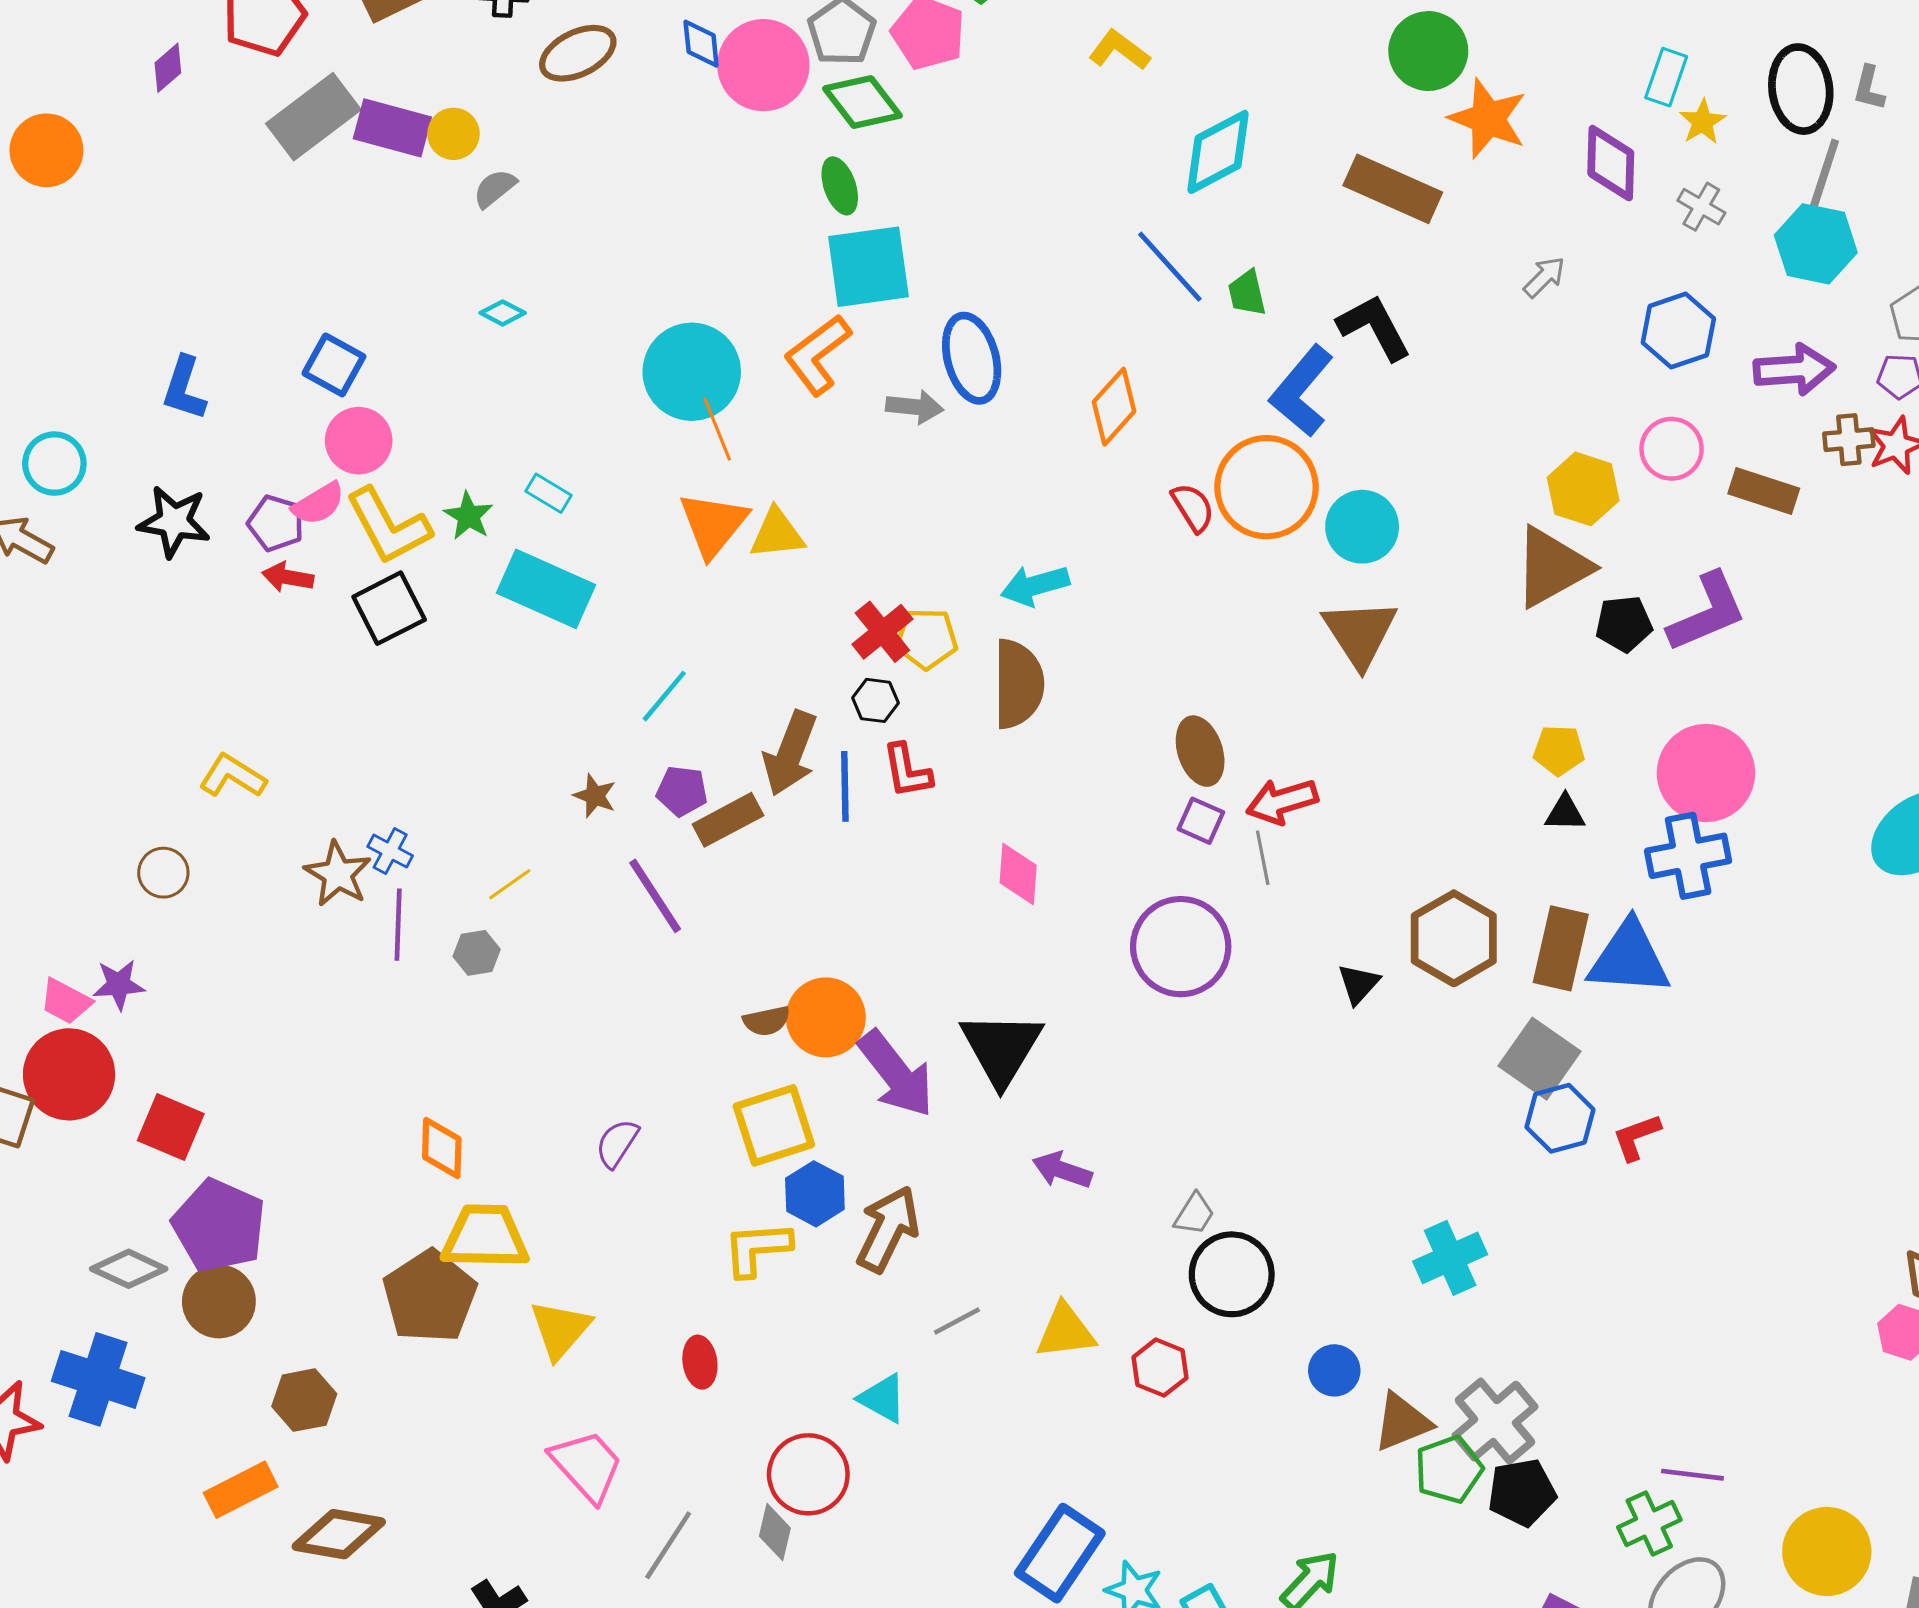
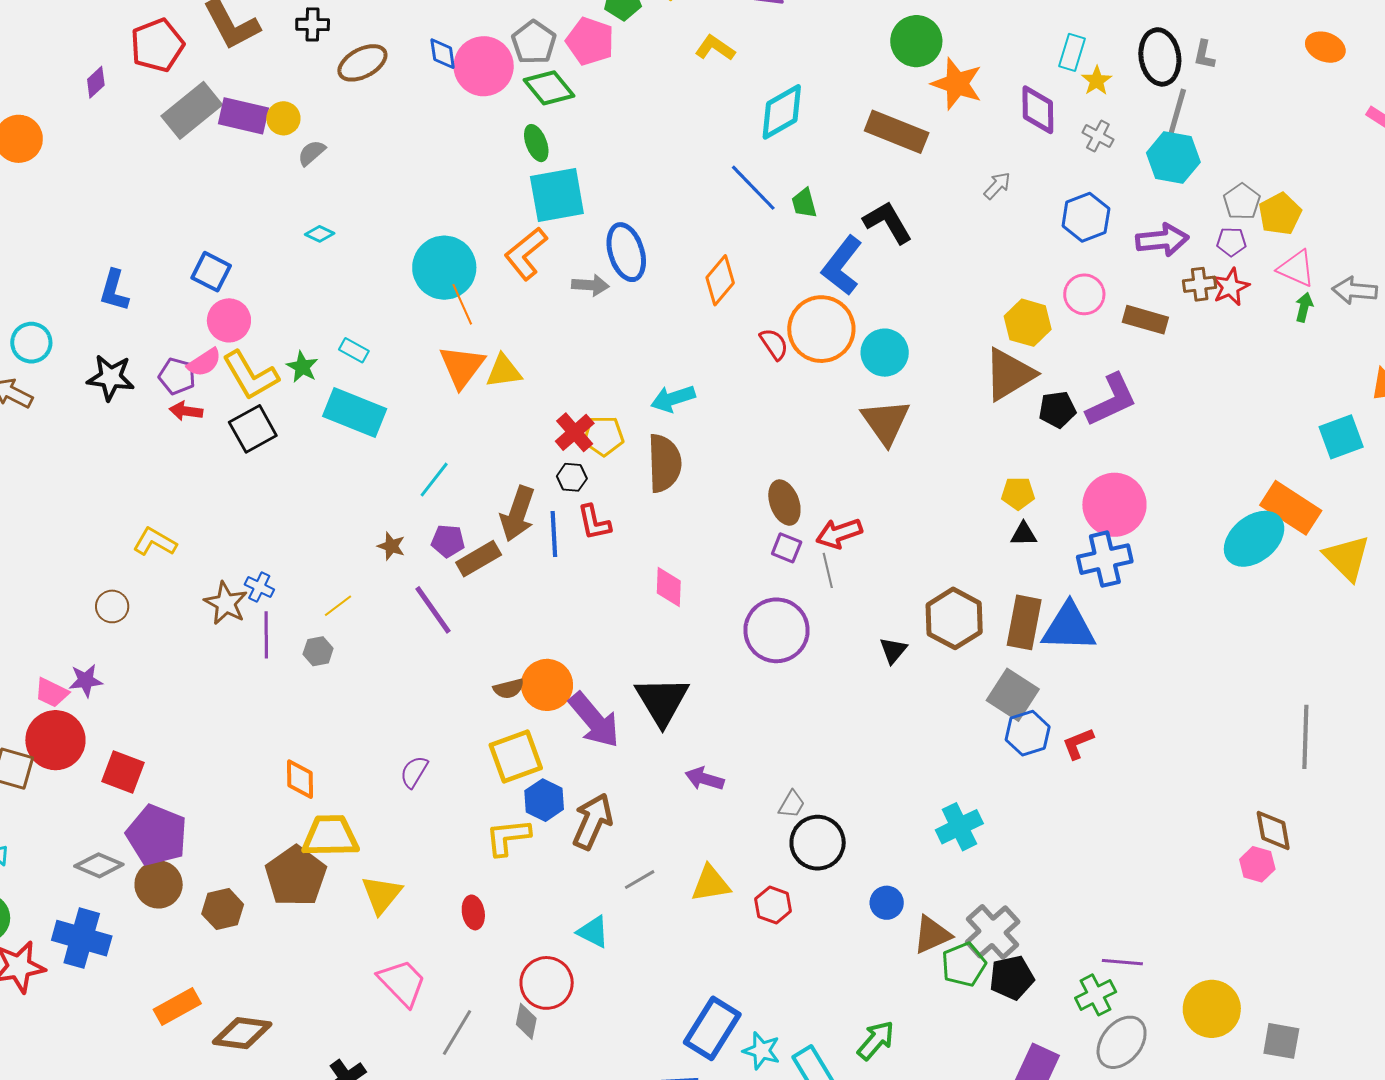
brown hexagon: (304, 1400) -> (223, 909), moved

